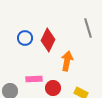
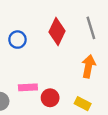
red diamond: (48, 40) -> (57, 31), moved
orange arrow: (67, 61) -> (88, 66), moved

